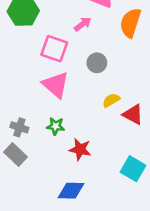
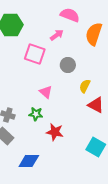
pink triangle: (56, 85) -> (46, 92), moved, size x0.6
yellow semicircle: (111, 100) -> (85, 86), moved, turned -32
blue diamond: (71, 191) -> (29, 161), moved

